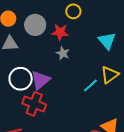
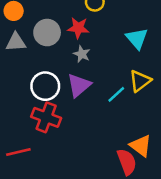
gray circle: (35, 25) -> (47, 33), moved
white circle: (21, 79) -> (45, 86), moved
purple triangle: (41, 80) -> (79, 85), moved

